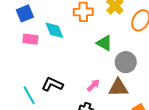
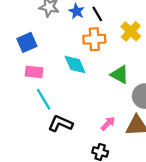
cyan diamond: (54, 30) -> (75, 64), moved
cyan line: (29, 95) -> (44, 99), moved

